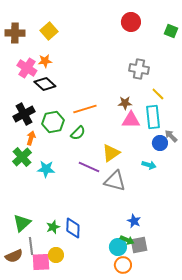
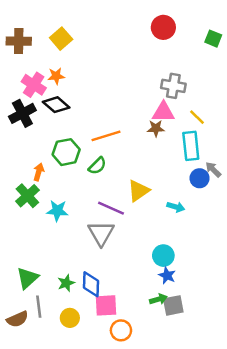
black cross: (24, 114) -> (22, 113), moved
pink triangle: (131, 120) -> (163, 112), moved
cyan arrow: (149, 165) -> (176, 207), moved
gray triangle: (115, 181) -> (101, 233), moved, turned 45
green arrow: (127, 240) -> (158, 299), turned -40
cyan circle: (118, 247) -> (163, 256), moved
pink square: (41, 262) -> (106, 305), moved
orange circle: (123, 265) -> (121, 330), moved

